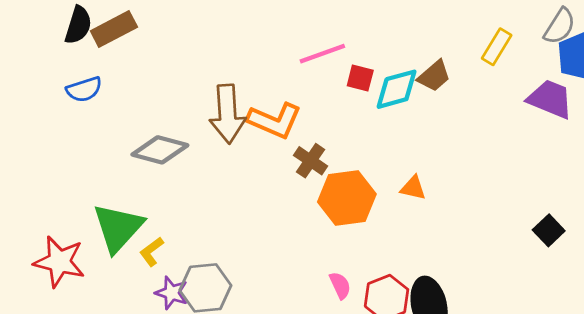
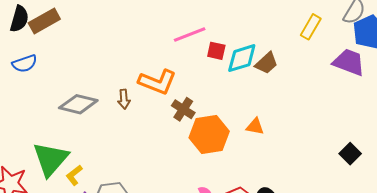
brown trapezoid: (434, 76) -> (266, 63), moved
brown arrow: (227, 114) -> (124, 99), moved, size x0.5

